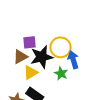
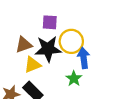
purple square: (30, 42) -> (50, 22), moved
green star: (61, 73) -> (74, 79), moved

